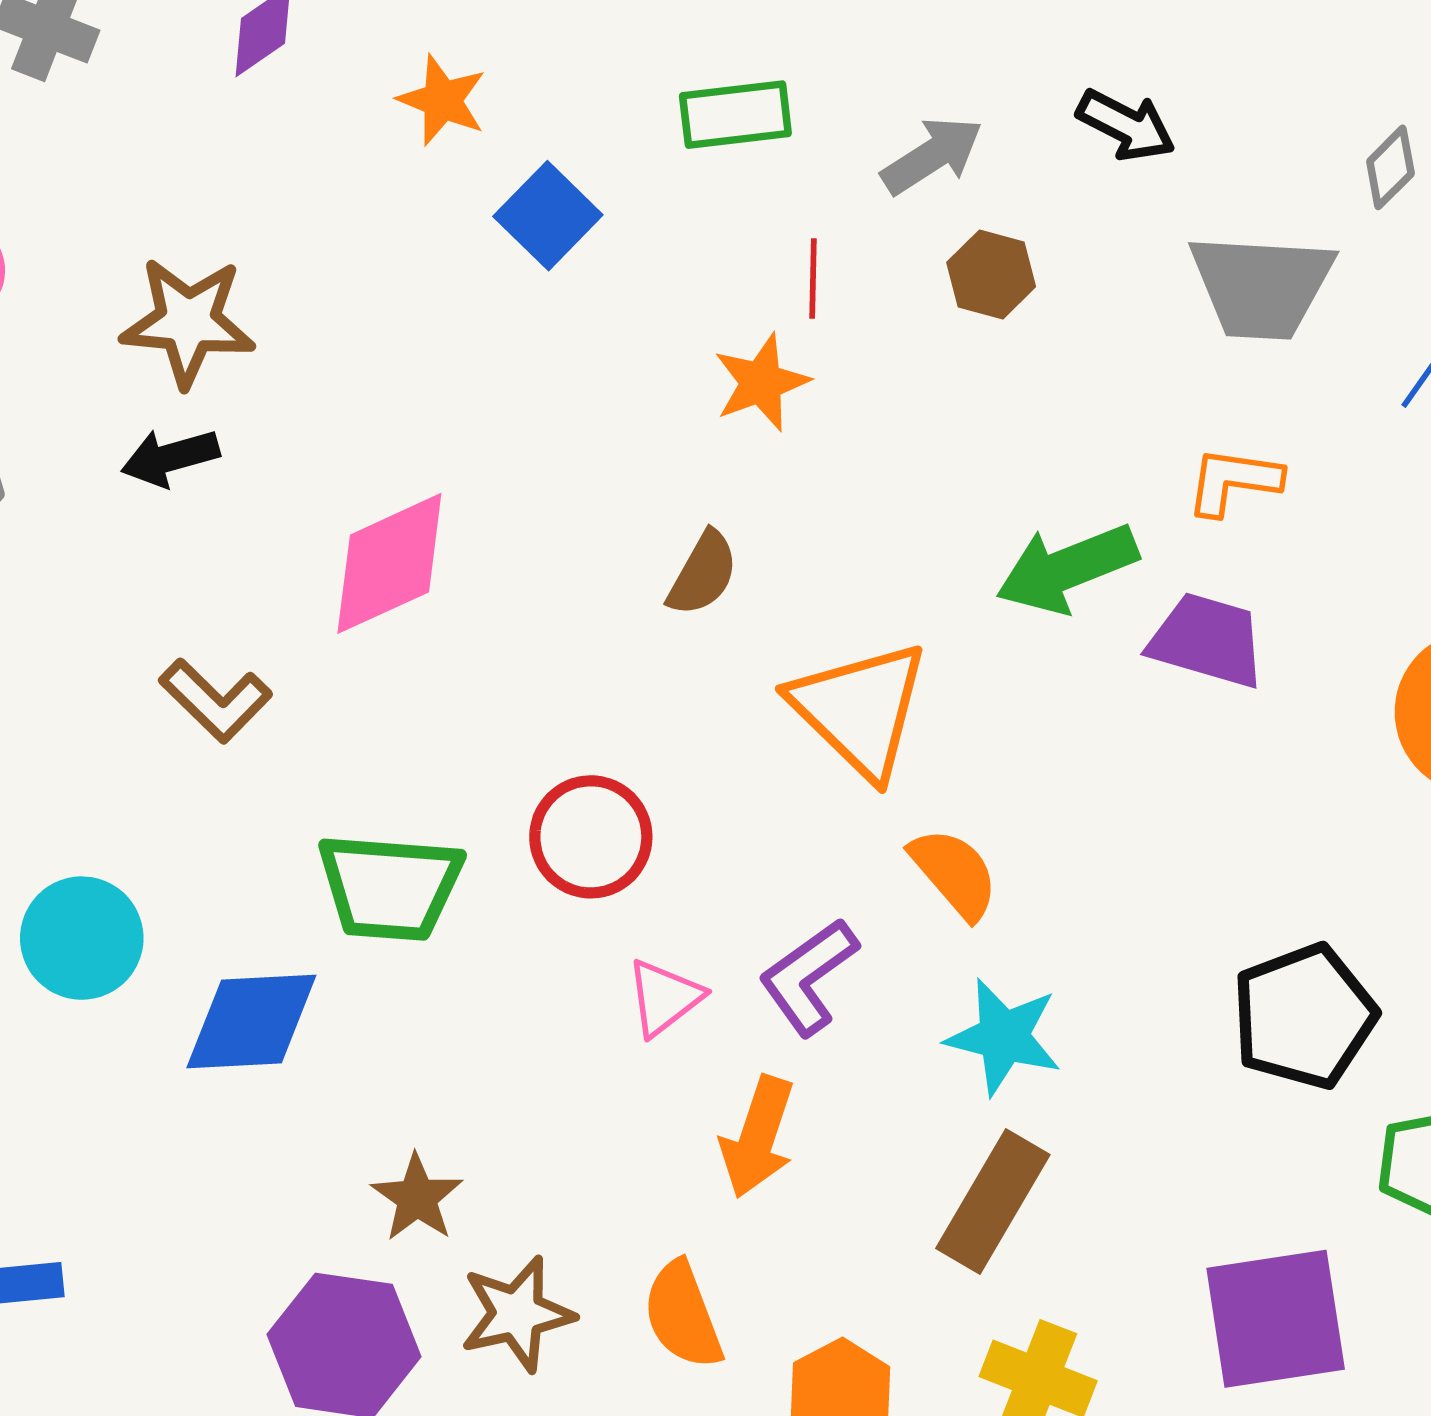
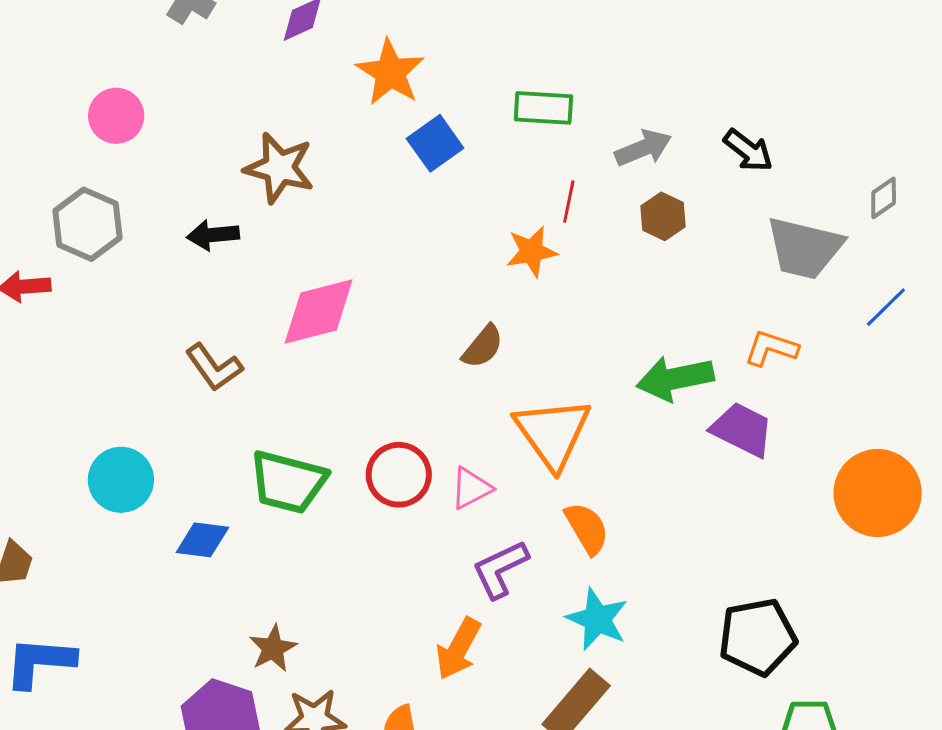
orange star: (442, 100) -> (390, 72), size x1.4
brown star: (188, 322) -> (279, 168), moved
pink triangle: (664, 998) -> (471, 488), moved
blue diamond: (251, 1022) -> (202, 540), size x0.7

